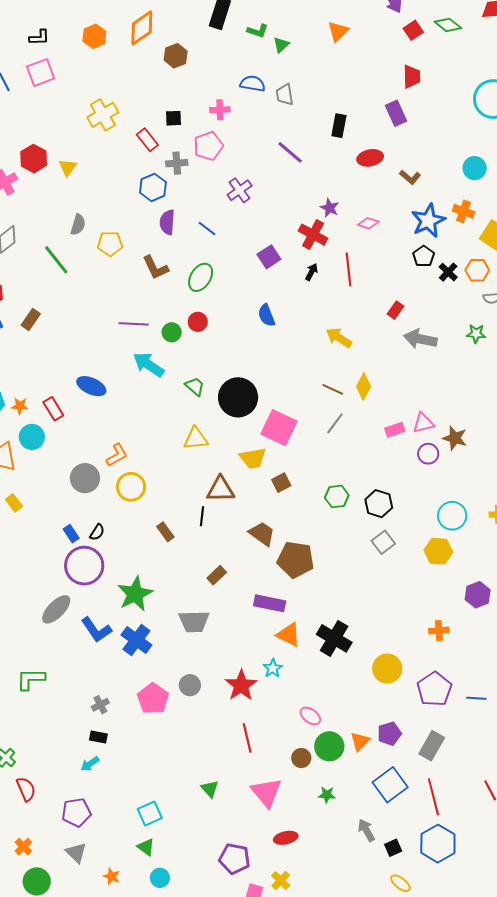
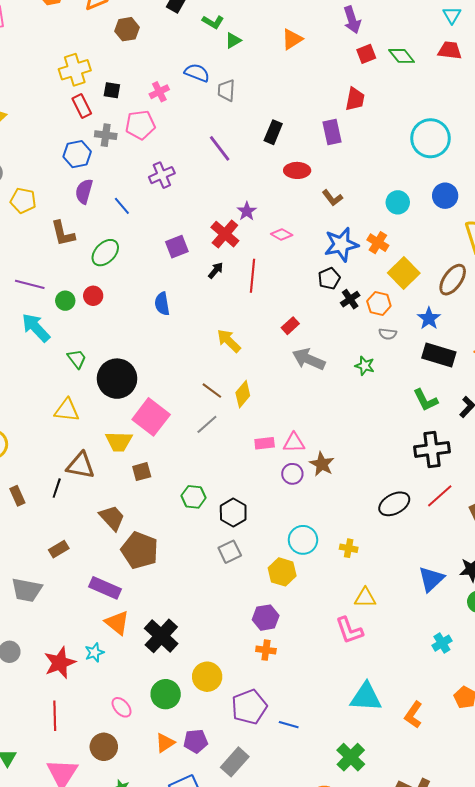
pink cross: (220, 110) -> (159, 92), turned -36
yellow cross: (103, 115) -> (75, 70), moved
purple hexagon: (478, 595) -> (266, 618), moved
green circle: (329, 746) -> (166, 694), moved
brown circle: (301, 758) -> (104, 747), size x1.4

